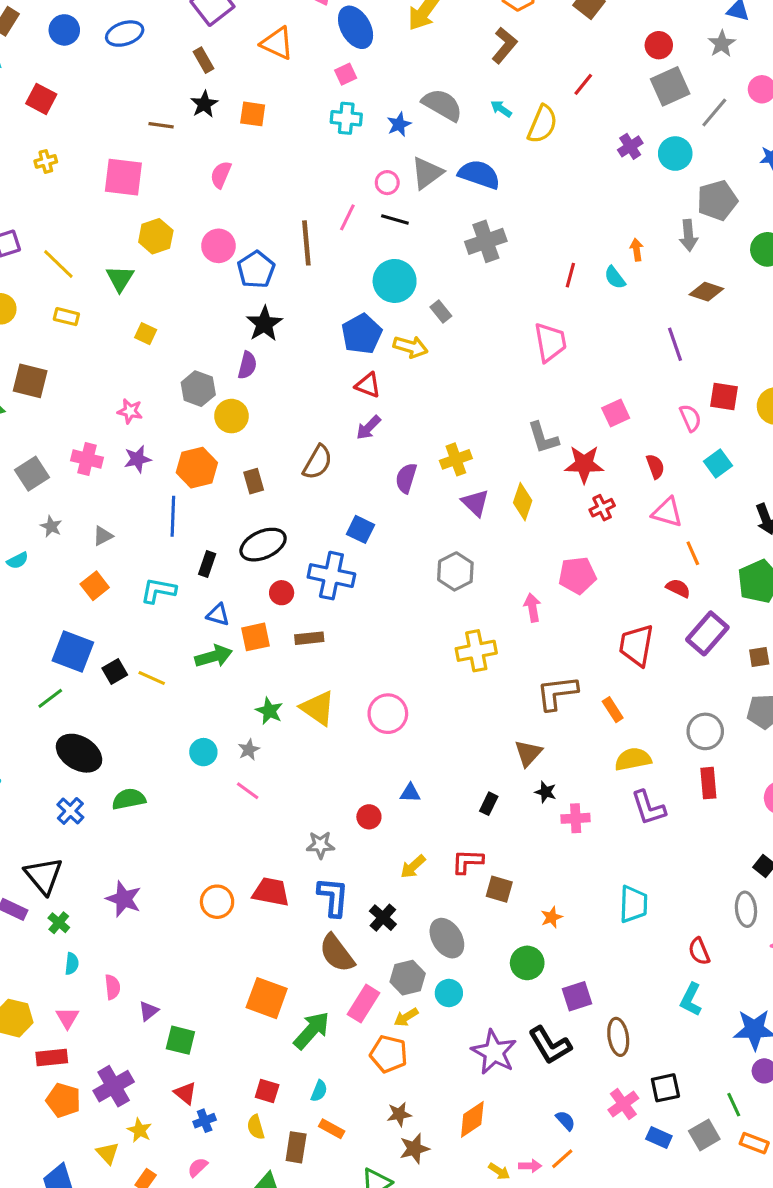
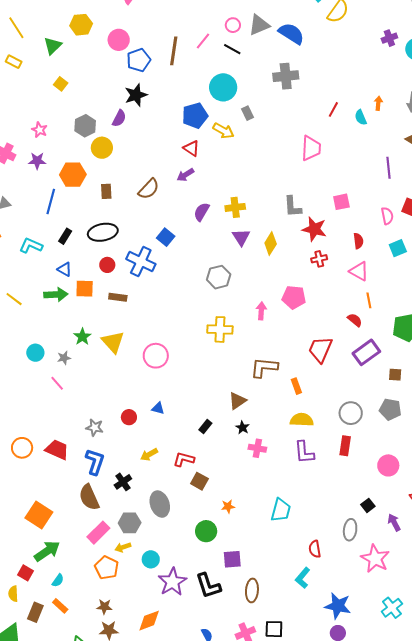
cyan circle: (449, 993) -> (151, 559), moved
green arrow: (312, 1030) -> (47, 551), moved

